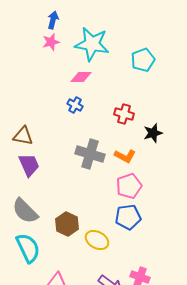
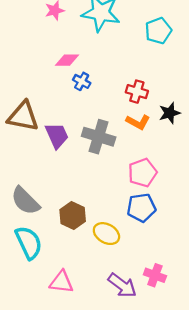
pink diamond: (81, 77) -> (67, 60), moved
brown triangle: (23, 136) -> (23, 116), size x1.4
orange L-shape: (125, 156) -> (138, 122), moved
purple trapezoid: (29, 165) -> (57, 136), moved

